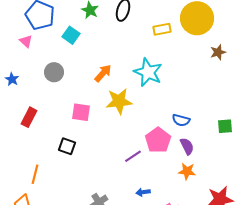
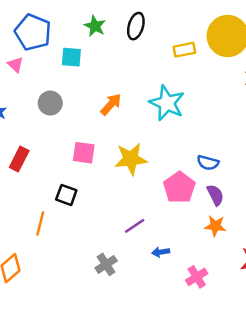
cyan square: (71, 35) -> (71, 57), turned -30
yellow star: (119, 101) -> (131, 159), moved
purple line: (133, 156) -> (135, 226), moved
orange line: (35, 174) -> (40, 223), moved

